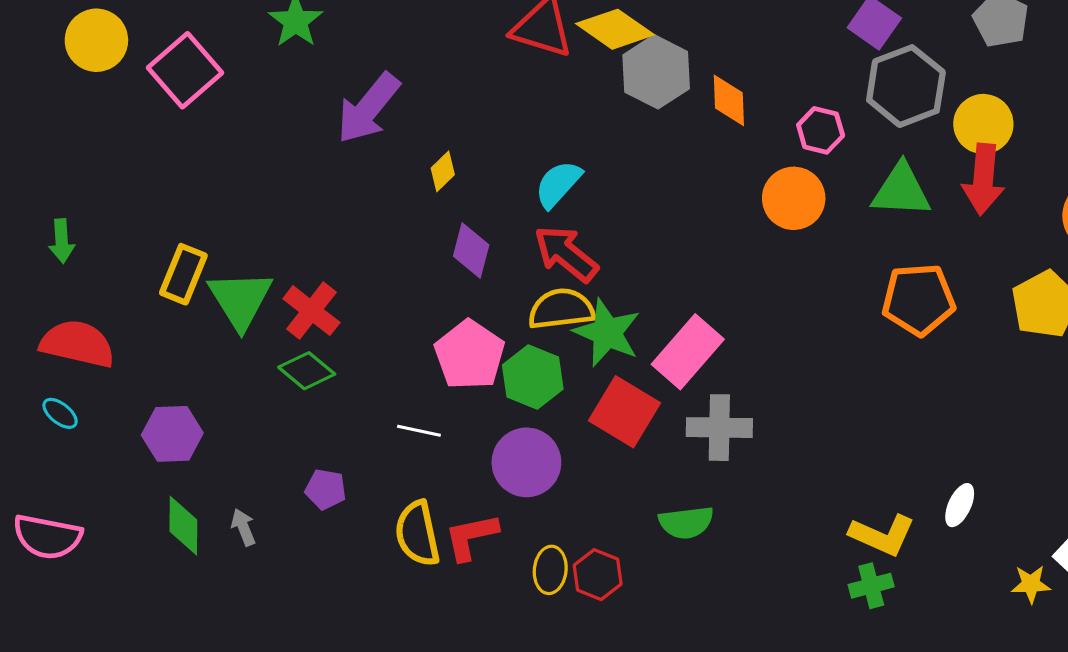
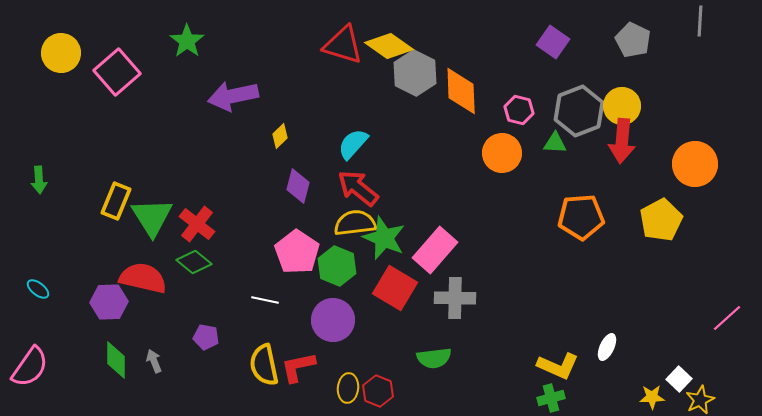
gray hexagon: (906, 86) -> (579, 111), moved
orange diamond: (729, 100) -> (461, 91), size x1.4
purple arrow: (368, 108) -> (233, 96), turned 39
green triangle: (901, 190) -> (555, 143), moved, size x0.6
red semicircle: (77, 344) -> (143, 278), moved
pink semicircle: (47, 537) -> (30, 367), turned -66

